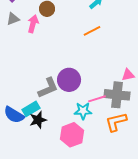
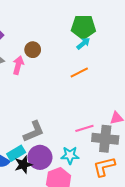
purple circle: (69, 80) -> (40, 157), moved
pink line: (97, 99) -> (84, 128), moved

